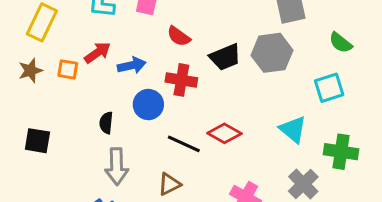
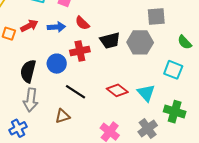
blue arrow: (132, 65) -> (56, 27), moved
red cross: (181, 80) -> (80, 51), turned -30
cyan square: (329, 88) -> (173, 70), turned 30
black semicircle: (106, 123) -> (28, 71), size x1.6
red diamond: (224, 133) -> (117, 90), moved

